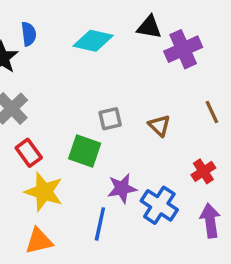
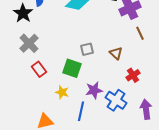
brown line: (212, 112) -> (140, 33), moved
red cross: (203, 171) -> (133, 75), moved
yellow star: (44, 192) -> (62, 92), moved, size x0.6

